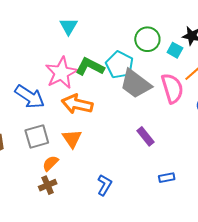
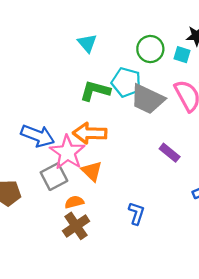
cyan triangle: (68, 26) -> (87, 43), moved
pink star: (61, 73) -> (67, 152), moved
orange semicircle: (50, 163) -> (74, 202), turned 42
brown cross: (48, 185) -> (76, 226), size x1.4

